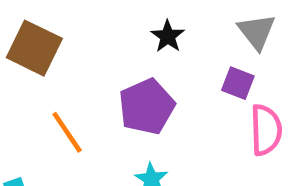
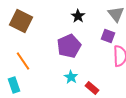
orange line: (67, 132) -> (23, 61), moved

